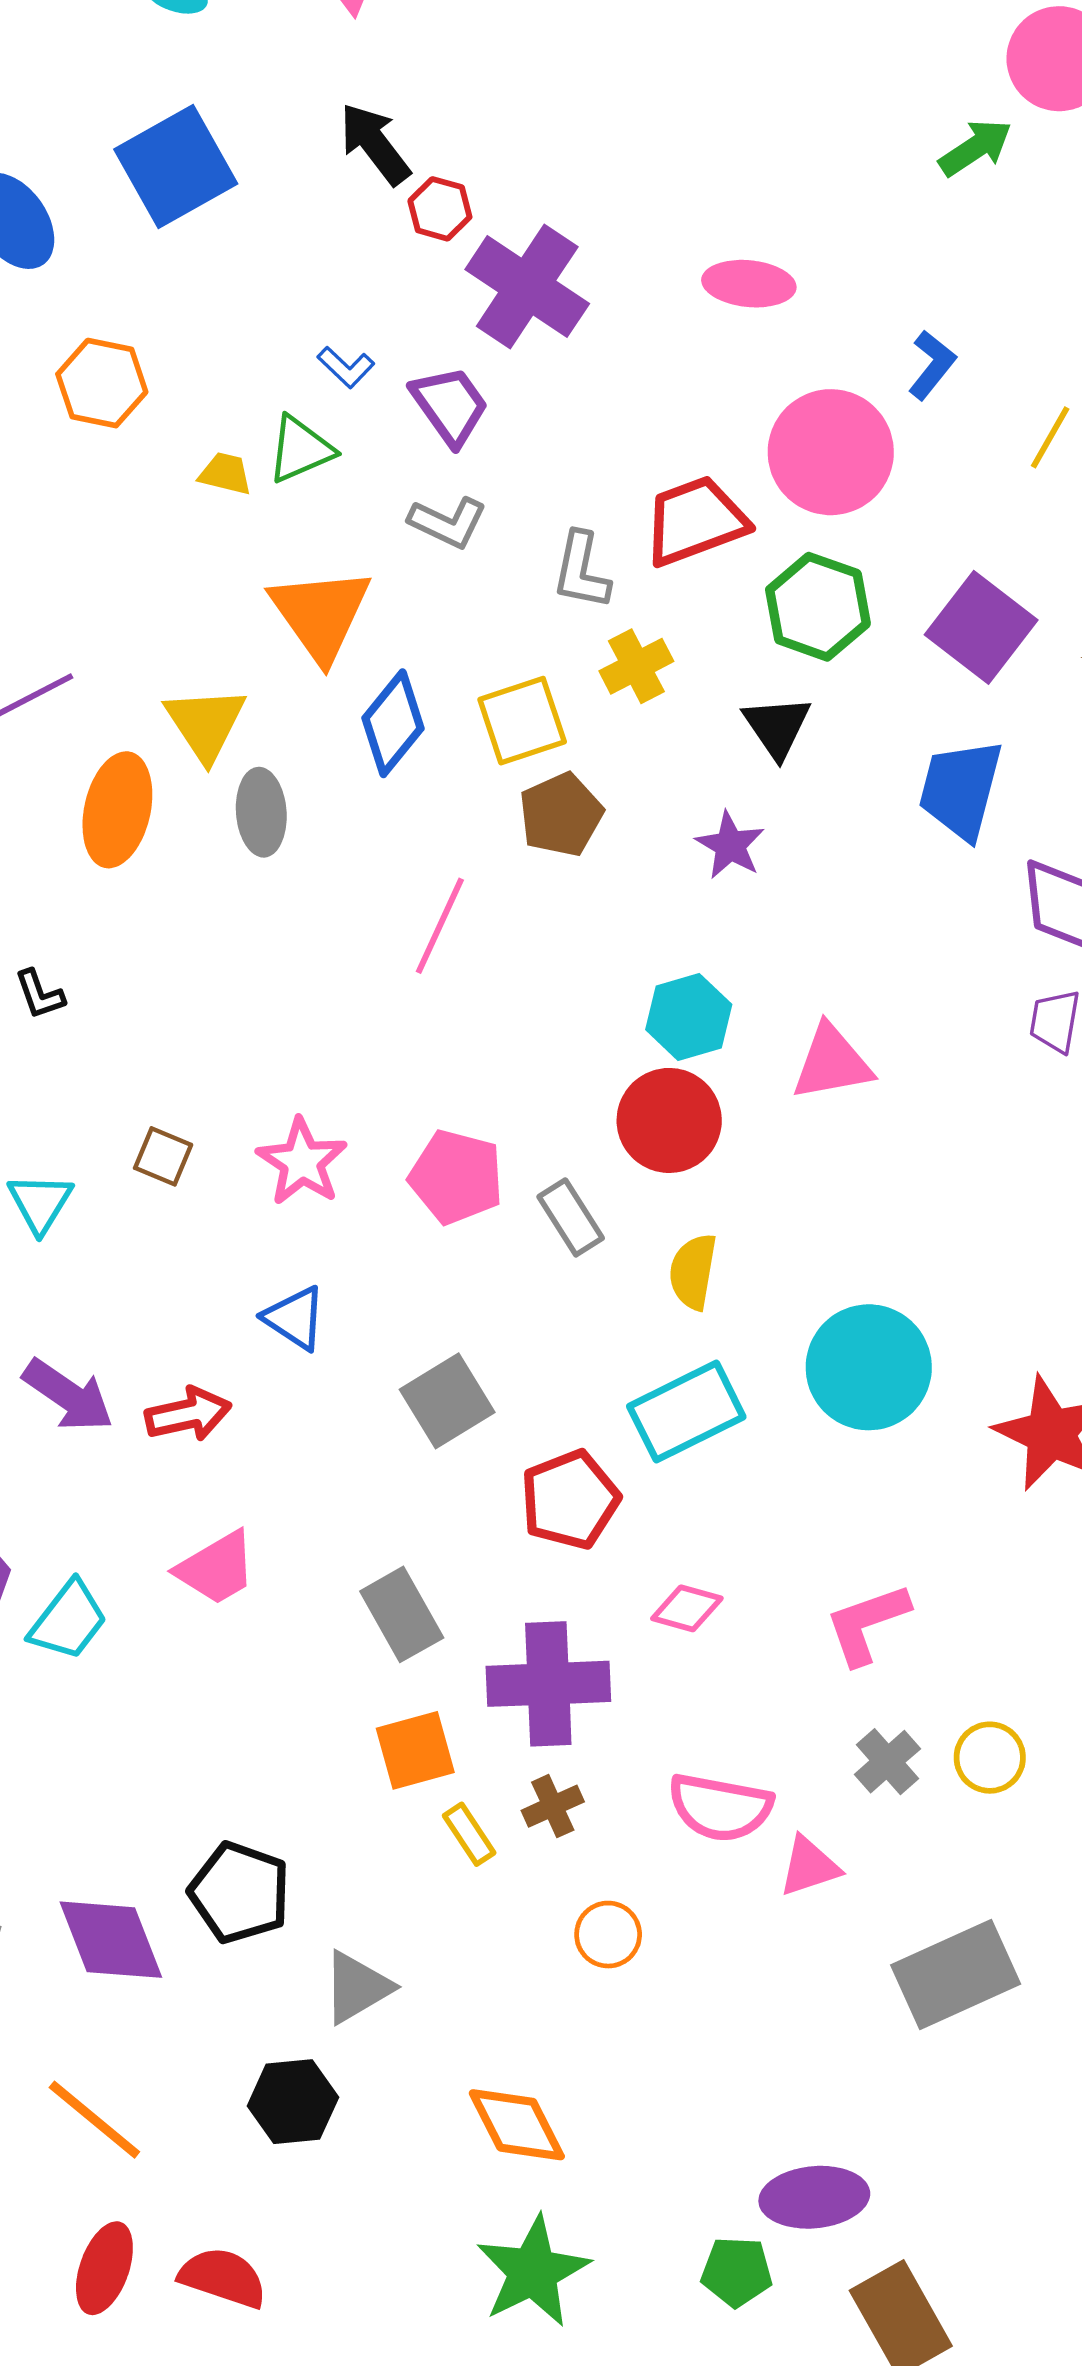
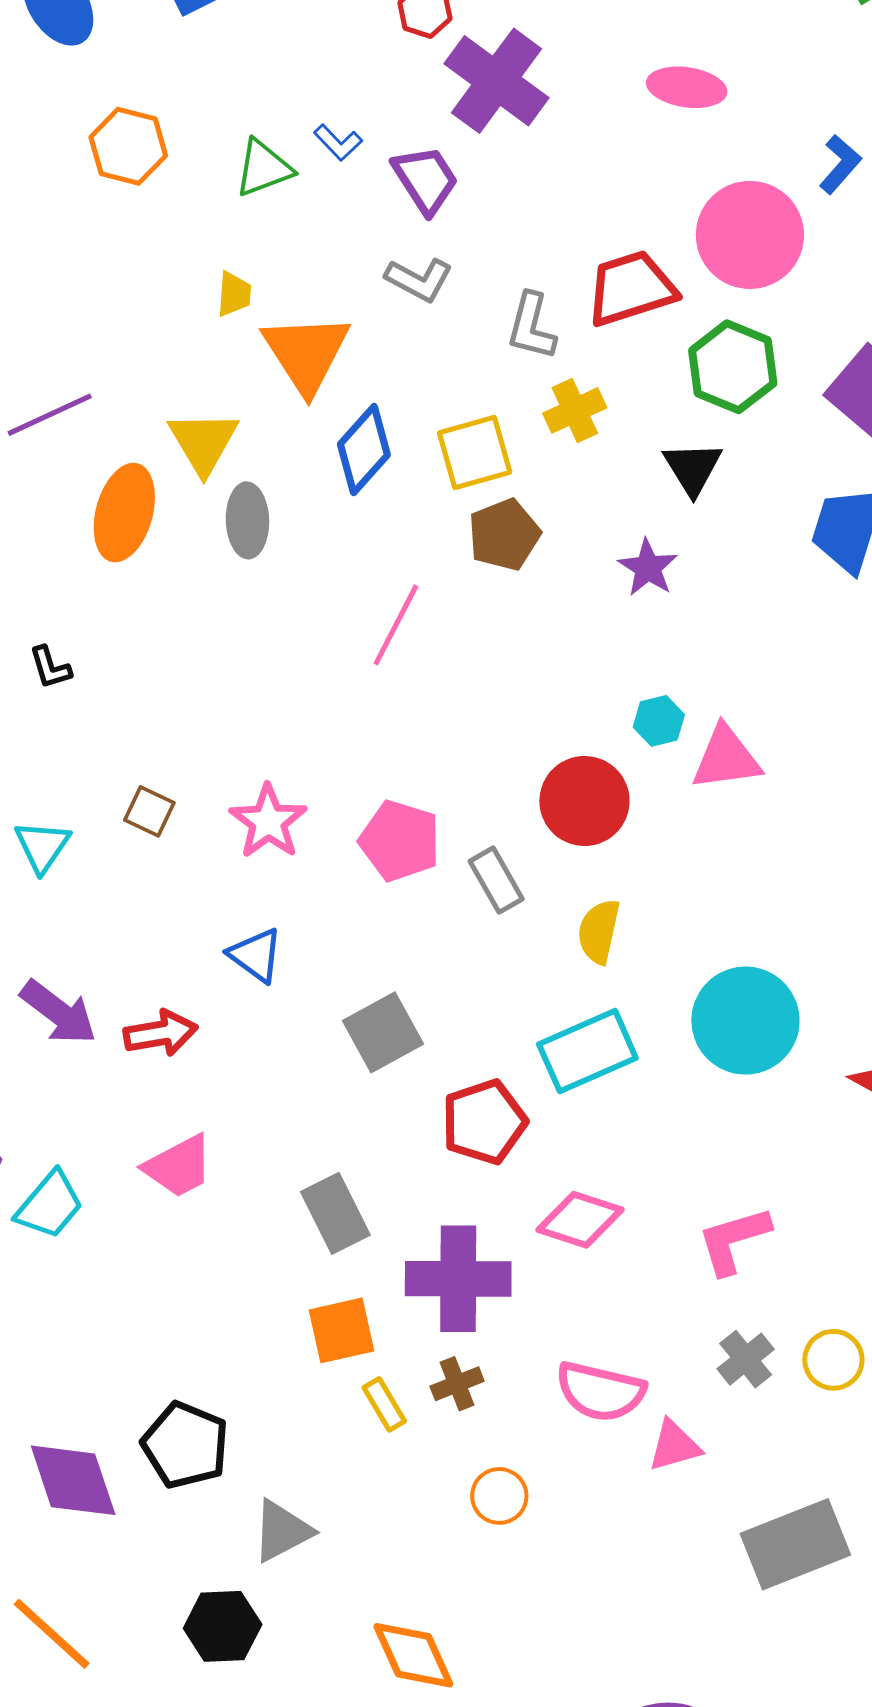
green triangle: (300, 449) -> (264, 168), moved
yellow trapezoid: (225, 474) -> (234, 294), moved, turned 78
cyan hexagon: (689, 1017) -> (659, 721), moved, size x0.7
pink diamond: (687, 1608) -> (580, 1220), size x1.4

